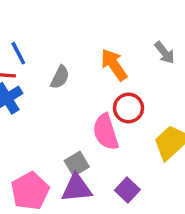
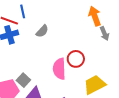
orange arrow: (114, 65) -> (95, 16), moved
gray square: (77, 164) -> (23, 80), moved, turned -32

